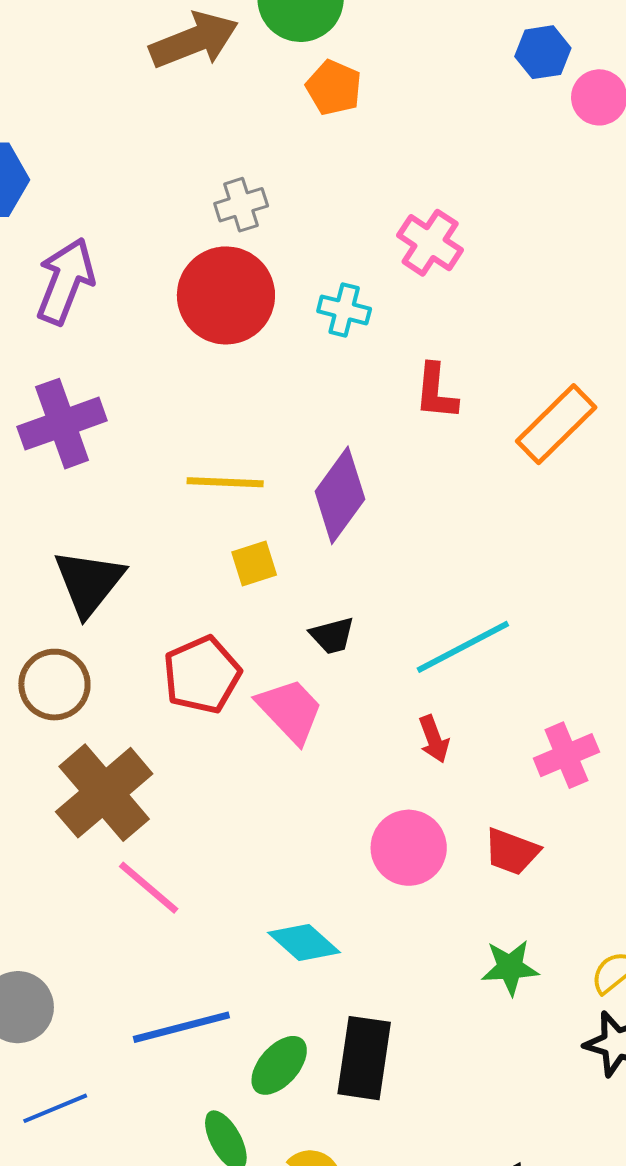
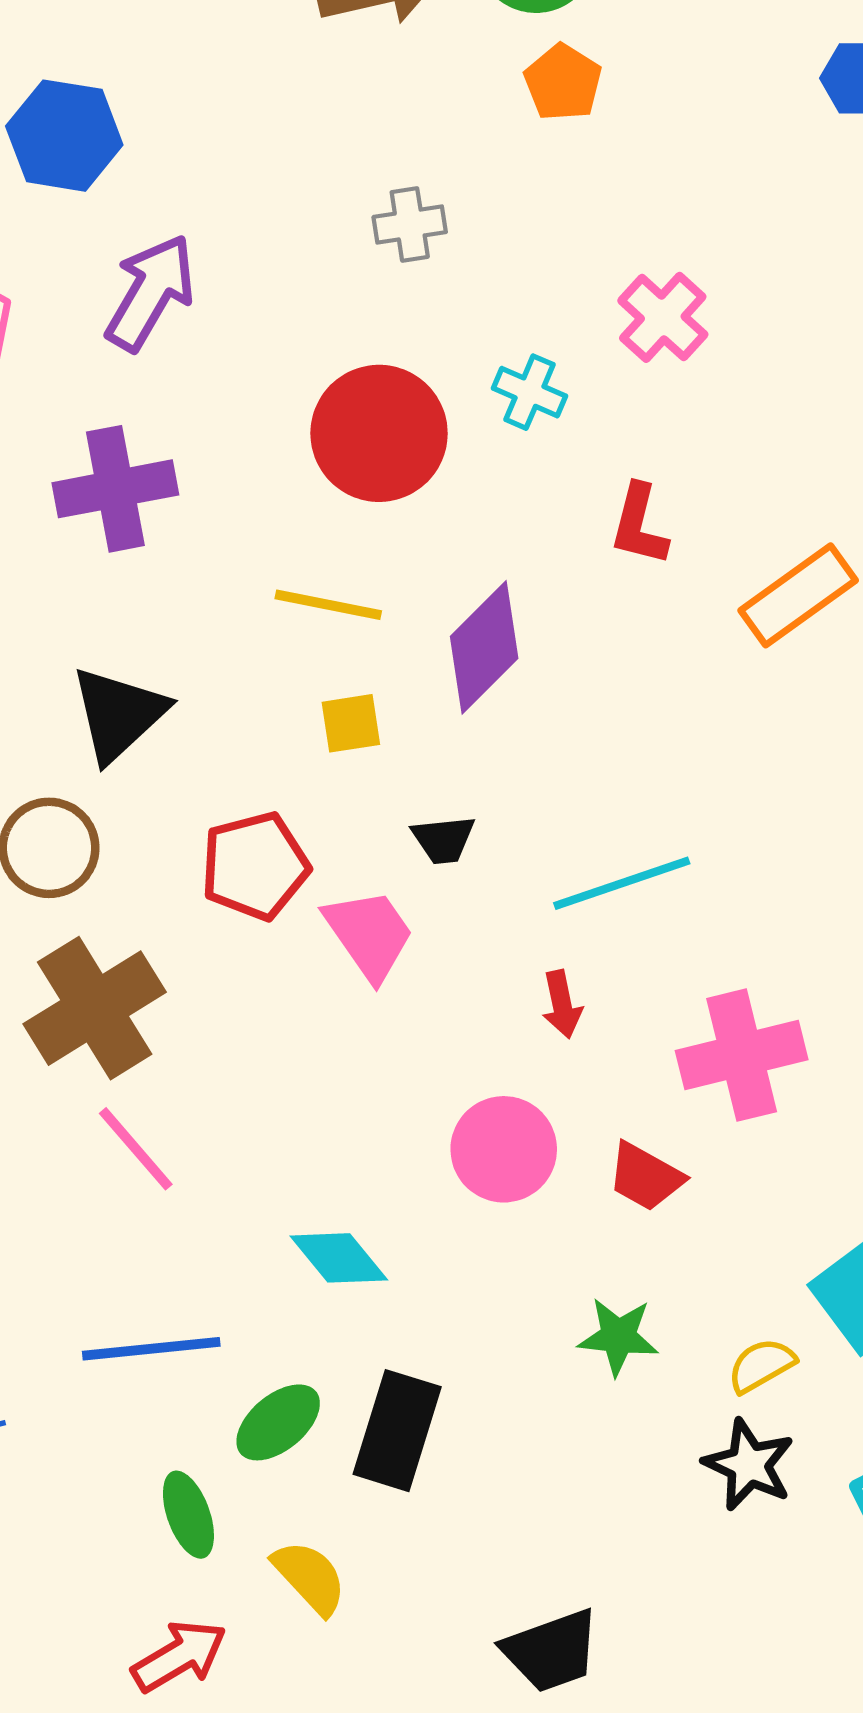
red circle: (226, 295) -> (379, 433), moved
pink cross: (566, 755) -> (742, 1055), size x1.4

